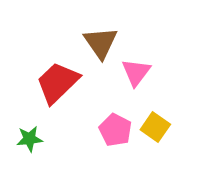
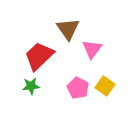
green star: (30, 139) -> (31, 86), moved

